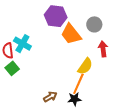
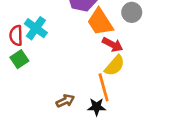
red arrow: (103, 49) -> (113, 45), moved, turned 119
orange line: (78, 84) -> (104, 87), turned -45

